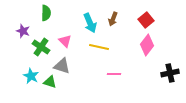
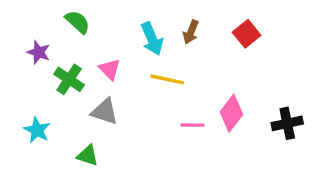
green semicircle: (46, 13) -> (78, 22), turned -49
pink diamond: (147, 45) -> (231, 113), moved
cyan star: (31, 76) -> (37, 130), moved
green triangle: (50, 82) -> (88, 155), moved

